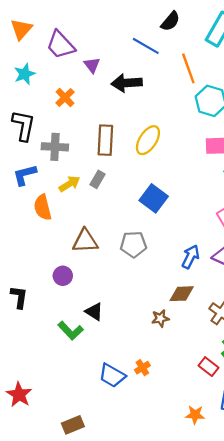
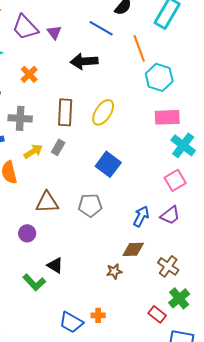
purple triangle: (92, 65) -> (54, 32), moved
orange cross: (142, 368) -> (98, 315), turned 32

